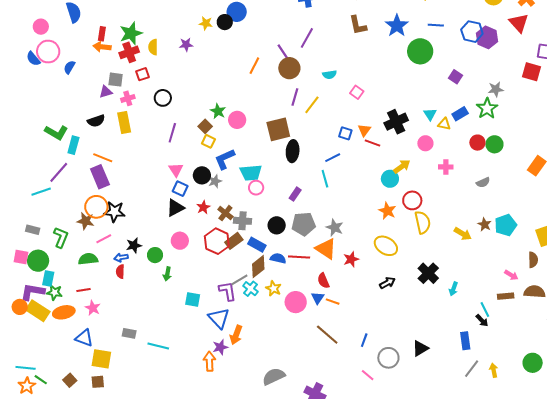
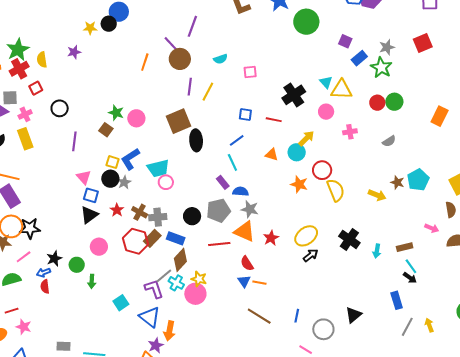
red square: (531, 72) -> (423, 43), moved, turned -30
pink square: (357, 92) -> (250, 72), turned -32
blue rectangle: (460, 114) -> (359, 58), moved
yellow triangle: (444, 124) -> (342, 90), size x1.6
orange triangle: (364, 130) -> (272, 155), moved, turned -40
yellow square: (208, 141) -> (113, 162), moved
purple rectangle: (295, 194) -> (223, 182), moved, turned -64
yellow ellipse: (386, 246) -> (306, 236), moved, turned -60
blue semicircle: (278, 258) -> (241, 191), moved
brown rectangle: (506, 296) -> (405, 247), moved
cyan square: (193, 300) -> (121, 303), turned -35
pink circle: (296, 302) -> (195, 294), moved

